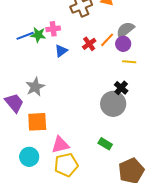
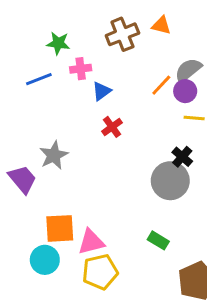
green star: (38, 35) -> (58, 43), moved
red cross: (89, 44) -> (112, 127), moved
blue triangle: (61, 51) -> (102, 91), moved
orange square: (37, 122) -> (60, 228), moved

